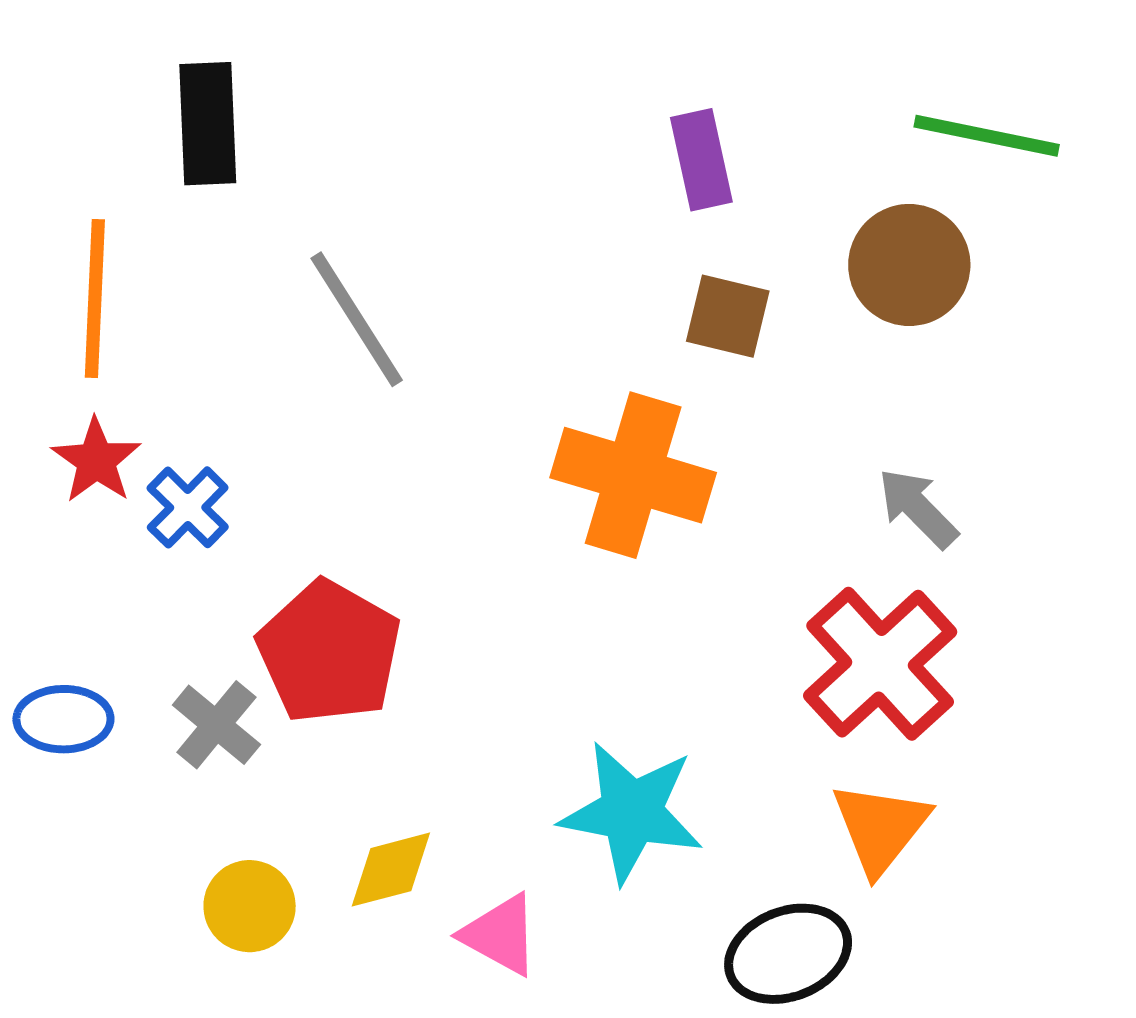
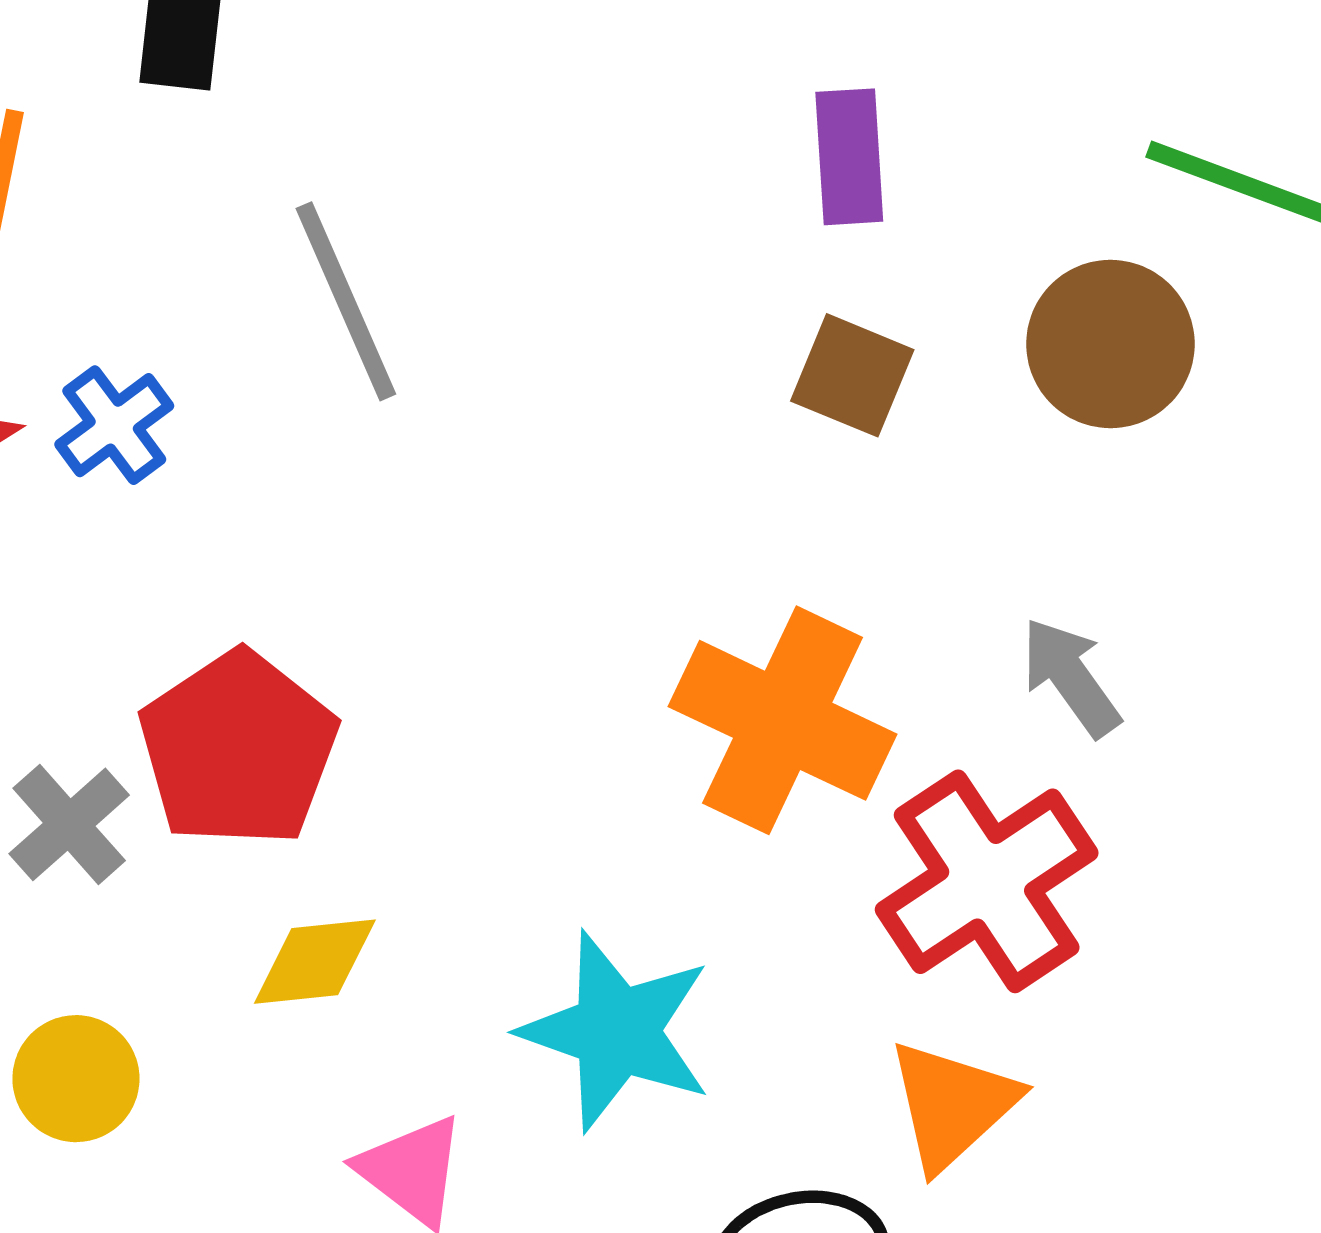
orange cross: (633, 475) -> (783, 720), moved
blue cross: (188, 507) -> (114, 425), moved
yellow diamond: (391, 870) -> (315, 962), moved

